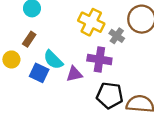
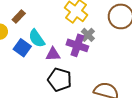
gray cross: (117, 36) -> (88, 35), moved
black pentagon: (110, 95) -> (60, 80), moved

